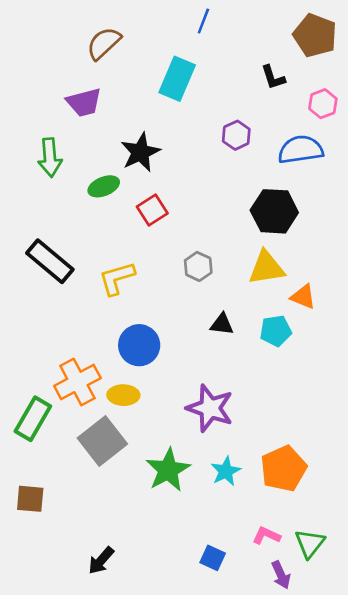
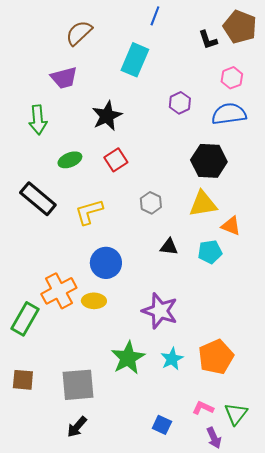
black L-shape: (273, 77) -> (208, 40), moved
pink hexagon: (323, 104) -> (232, 78), moved
green ellipse: (104, 186) -> (70, 160), moved
gray square: (102, 441) -> (78, 385), moved, turned 33

